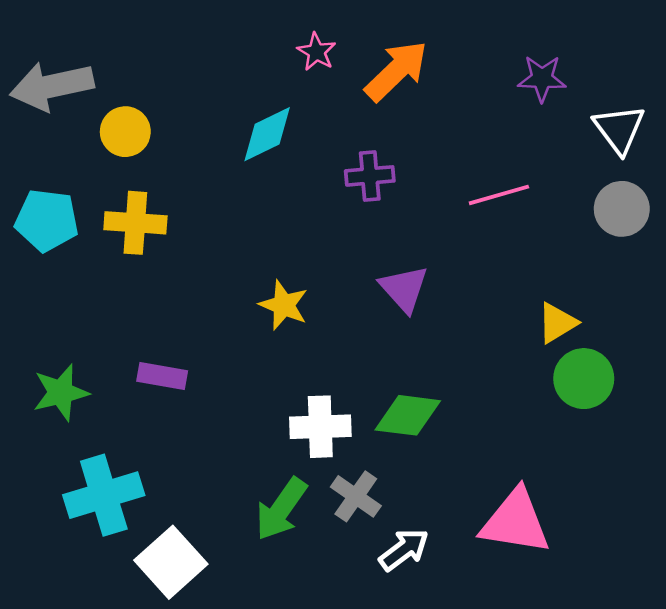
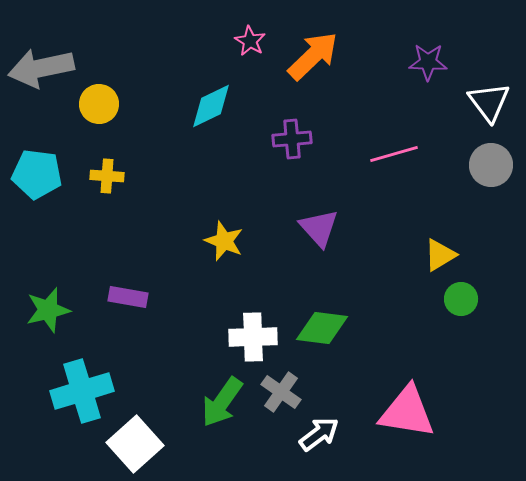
yellow cross: (135, 223) -> (107, 176), size x0.7
green circle: (584, 379) -> (461, 299), size x0.7

